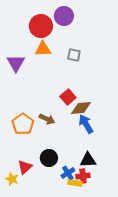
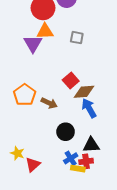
purple triangle: (16, 63) -> (33, 44), moved
orange pentagon: (23, 124) -> (25, 95), moved
black circle: (49, 158) -> (66, 132), moved
red triangle: (25, 167) -> (33, 164), moved
yellow star: (12, 179) -> (17, 153), moved

